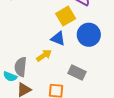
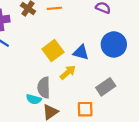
yellow square: (66, 16) -> (53, 51), moved
gray rectangle: (77, 73) -> (106, 87), turned -54

